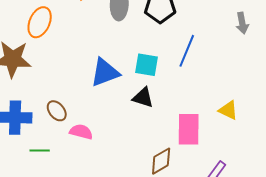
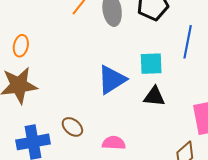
orange ellipse: (40, 22) -> (21, 46), moved, size x0.7
pink semicircle: (81, 132) -> (114, 143), moved

